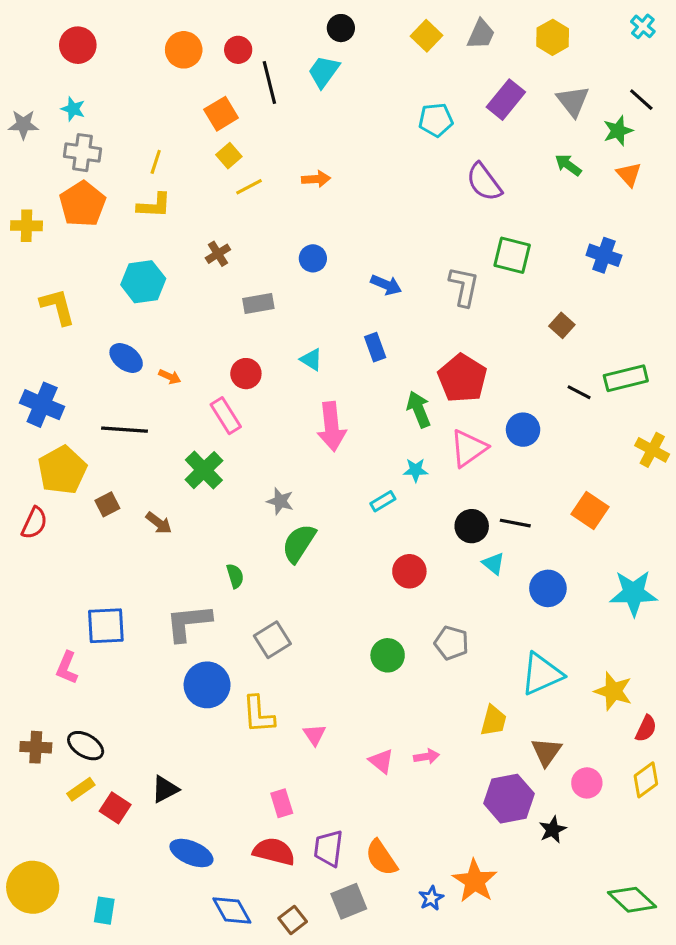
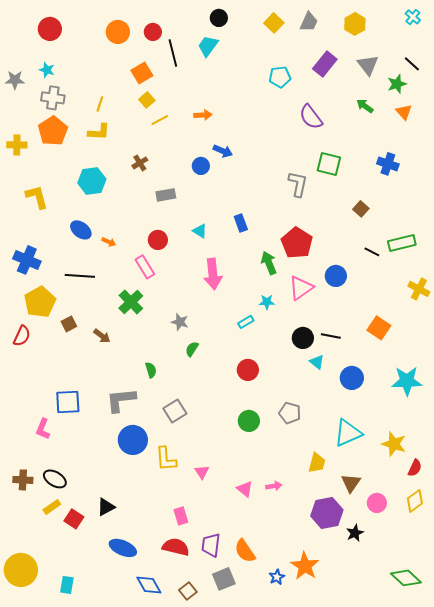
blue arrow: (386, 285) -> (223, 151), moved
green semicircle: (299, 543) -> (192, 349), size x0.6
red circle: (409, 571) -> (248, 370), moved

